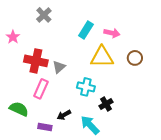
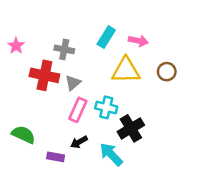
gray cross: (44, 15) -> (64, 49), moved, turned -35
pink rectangle: (41, 89) -> (78, 110), moved
black cross: (106, 104) -> (131, 128), size x1.5

